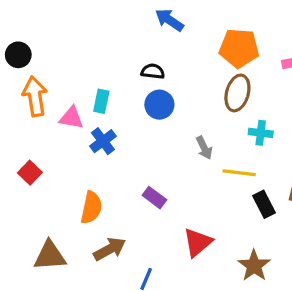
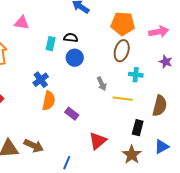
cyan rectangle: (101, 101) -> (51, 44), moved
pink triangle: (71, 118) -> (22, 23), moved
black rectangle: (264, 204) -> (138, 128), moved, turned 42
orange semicircle: (91, 208) -> (49, 101), moved
brown arrow: (110, 249) -> (34, 146), moved, turned 54

